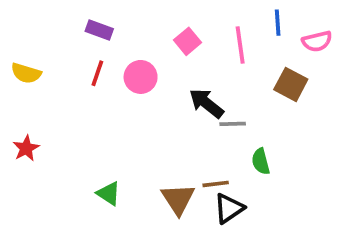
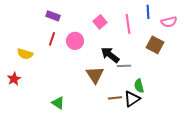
yellow semicircle: (26, 73) -> (25, 54), moved
brown triangle: (178, 199) -> (95, 75), moved
black triangle: (229, 208) -> (132, 99), moved

